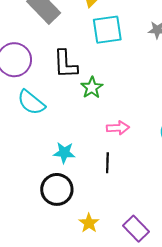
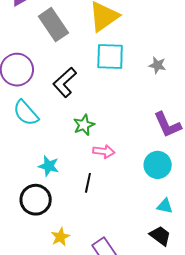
black L-shape: (65, 64) -> (65, 82), turned 40
green star: (92, 88) -> (84, 125), moved

